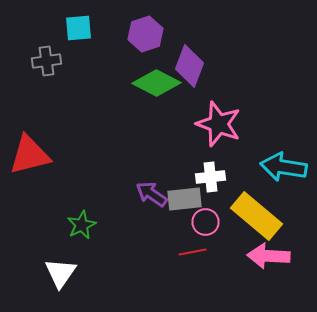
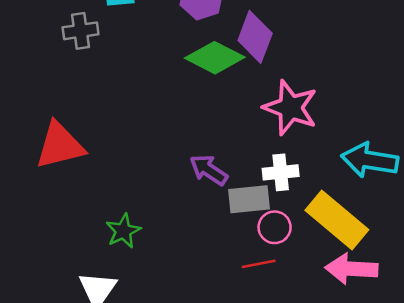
purple arrow: (152, 194) -> (209, 170), moved

